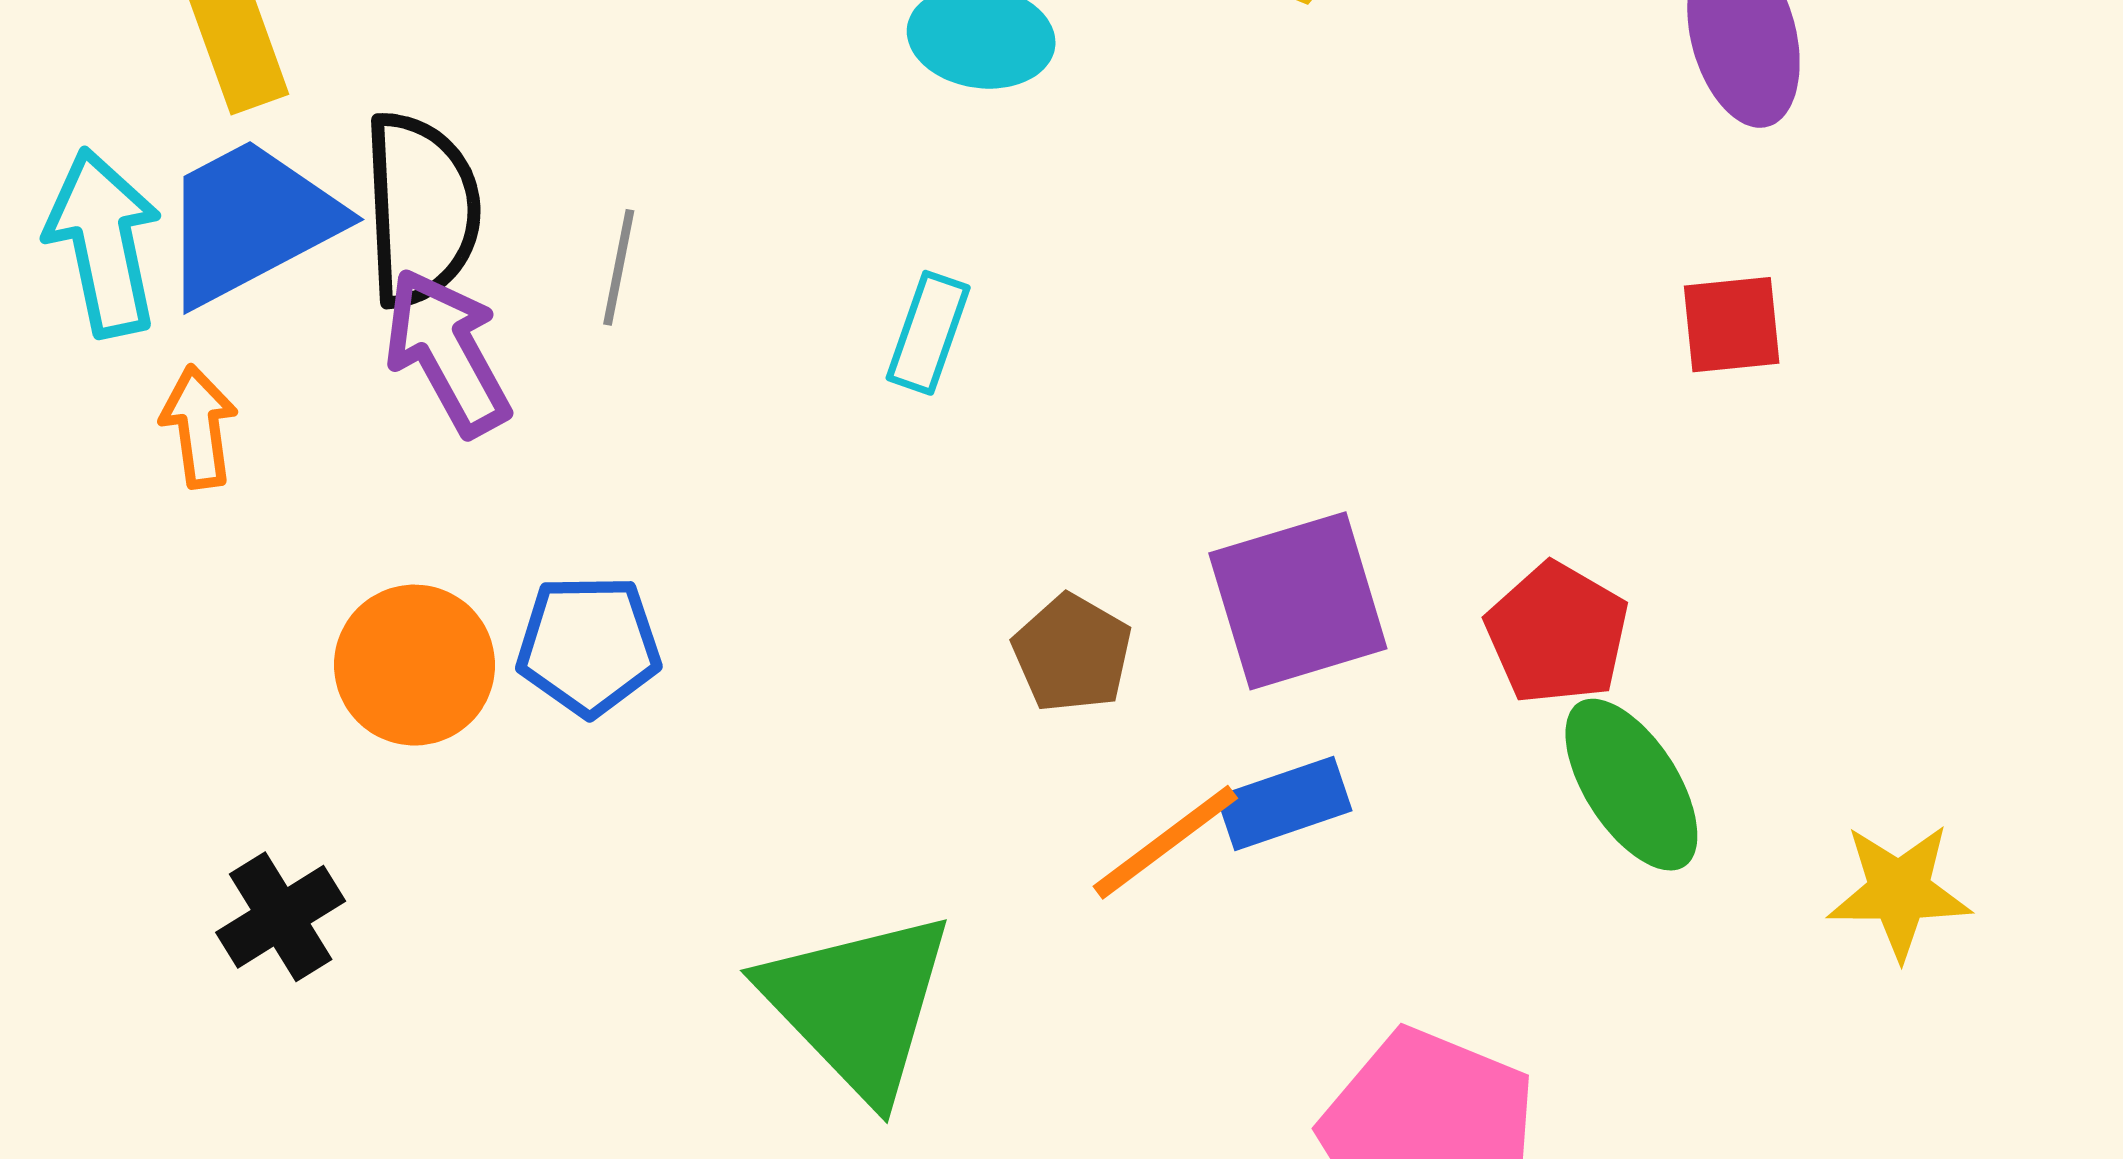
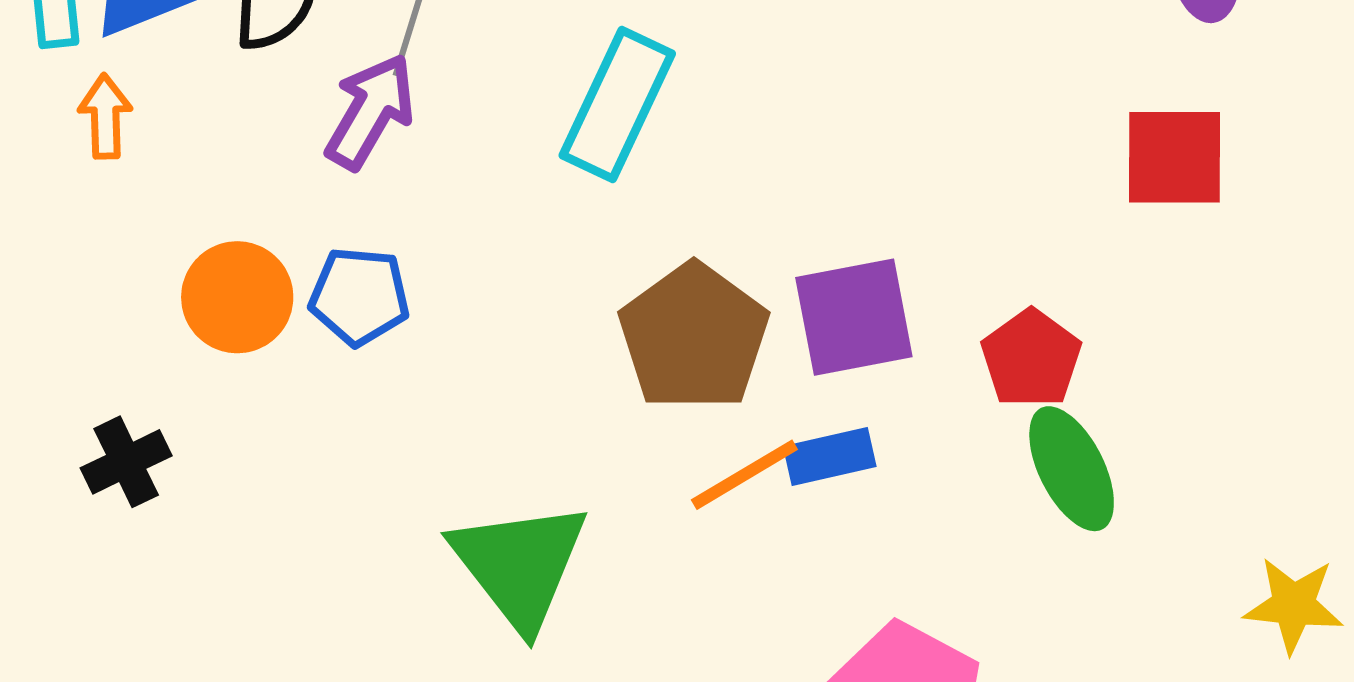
red square: (1732, 325) -> (1174, 157), size x1.5
cyan rectangle: (928, 333) -> (617, 104), size x1.8
purple arrow: (447, 352) -> (370, 112), moved, turned 53
brown pentagon: (1072, 653) -> (694, 337), size x1.8
yellow star: (1899, 891) -> (1294, 605), moved

